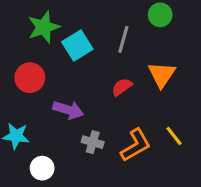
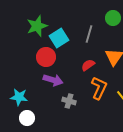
red circle: (30, 78) -> (46, 57), moved
orange L-shape: (136, 145) -> (99, 88), moved, turned -35
white circle: (42, 168) -> (27, 118), moved

